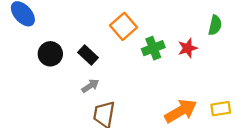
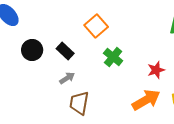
green cross: (153, 48) -> (113, 57), moved, turned -30
red star: (188, 48) -> (156, 70), moved

